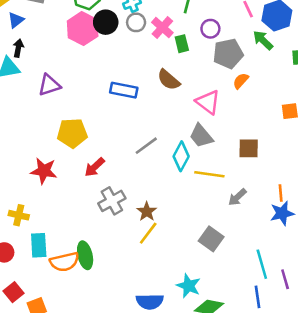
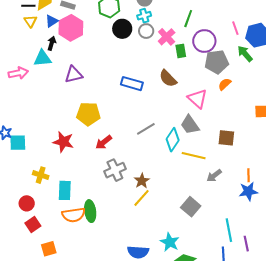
pink hexagon: (83, 29) -> (71, 28), moved
purple circle: (210, 29) -> (204, 41), size x1.5
cyan rectangle: (39, 245) -> (65, 190), moved
red square: (14, 292) -> (33, 224), moved

